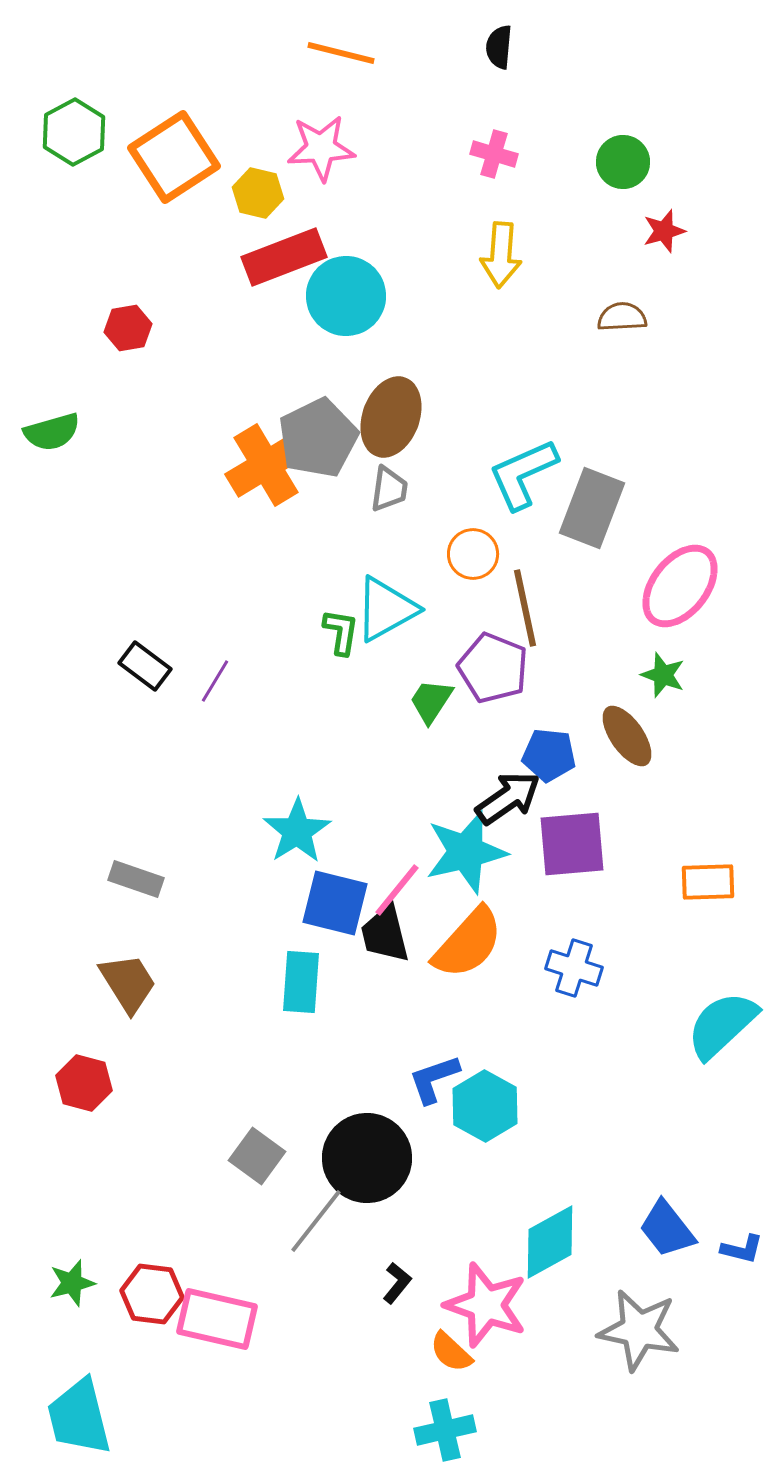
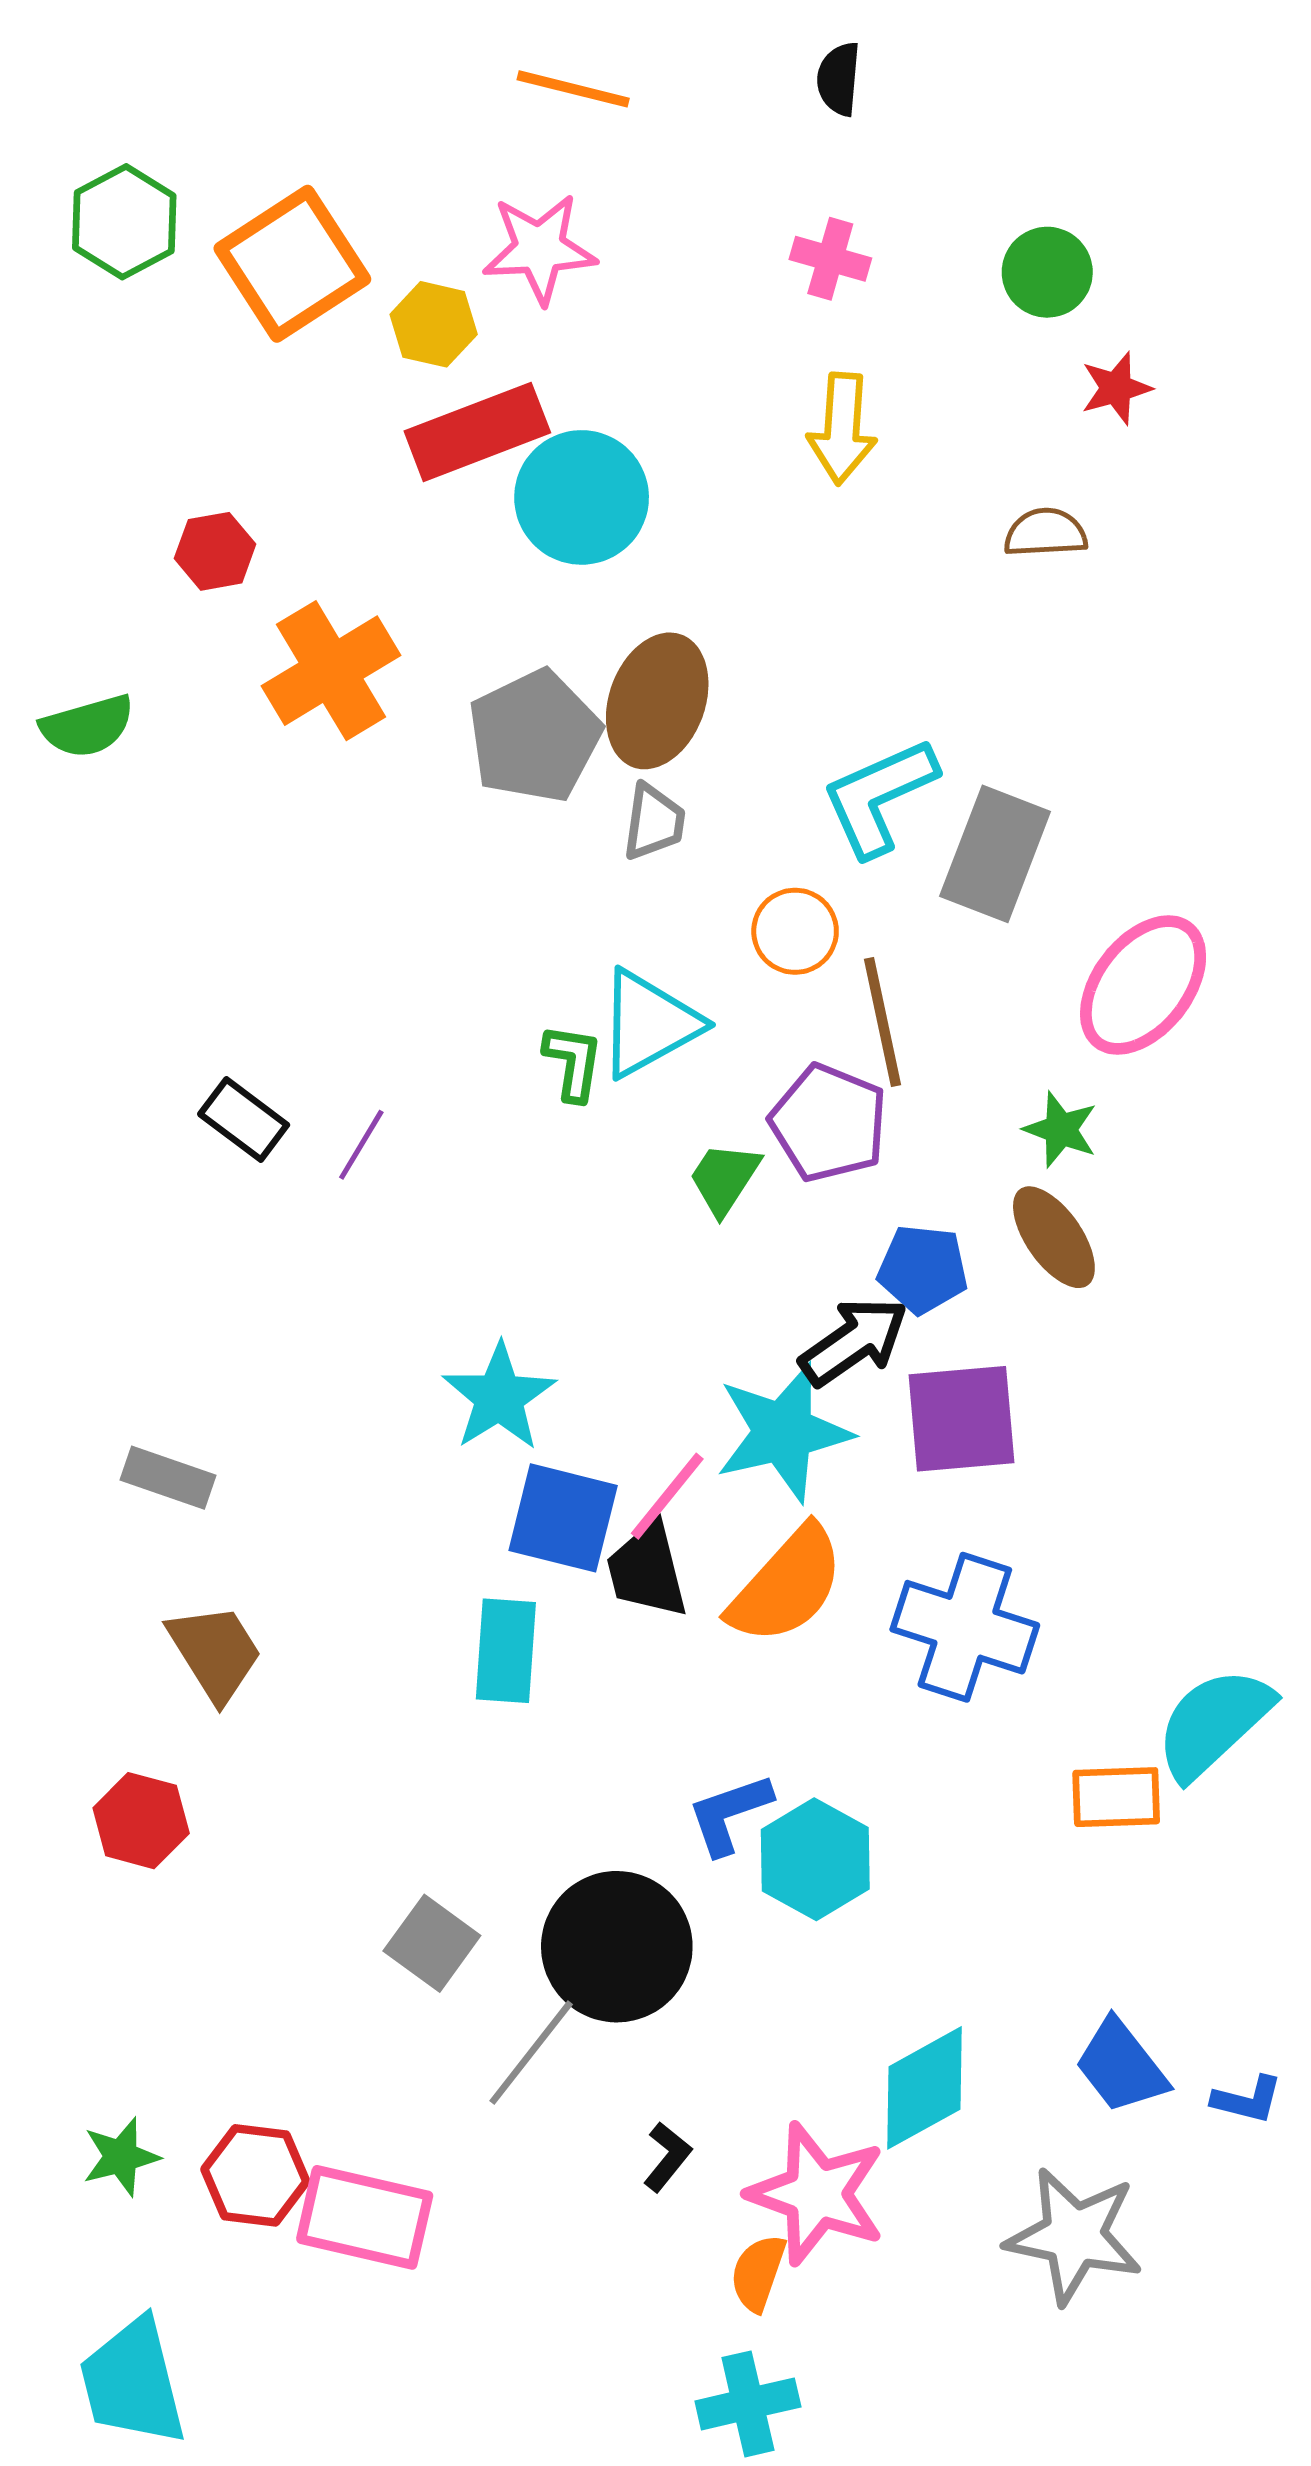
orange cross: (266, 465) -> (331, 671), moved
green star: (663, 675) -> (1061, 1130), moved
gray rectangle: (136, 879) -> (168, 1478), moved
orange rectangle: (708, 882) -> (1116, 1797), moved
blue cross: (574, 968) -> (965, 1627), size x1.5
orange semicircle: (451, 1352) -> (758, 2273), turned 66

